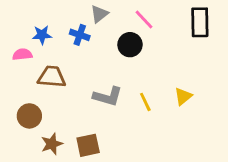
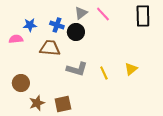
gray triangle: (99, 14) -> (81, 13), moved
black circle: (130, 45) -> (76, 32), moved
brown trapezoid: (52, 77) -> (50, 48), moved

